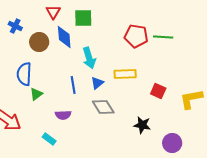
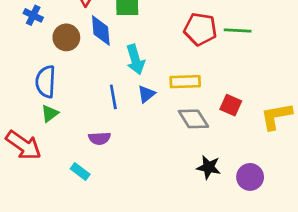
green triangle: (36, 94) -> (50, 113), moved
gray diamond: (103, 107) -> (193, 119), moved
black star: (142, 125) -> (209, 167), moved

